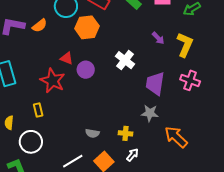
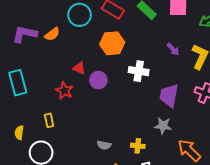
orange hexagon: (87, 27) -> (112, 43), moved
white cross: (125, 60) -> (139, 71), turned -30
red star: (53, 81) -> (64, 91), size x0.7

